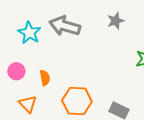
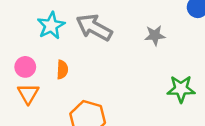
orange semicircle: (45, 78) -> (62, 70), moved
orange triangle: (28, 104) -> (28, 94), moved

